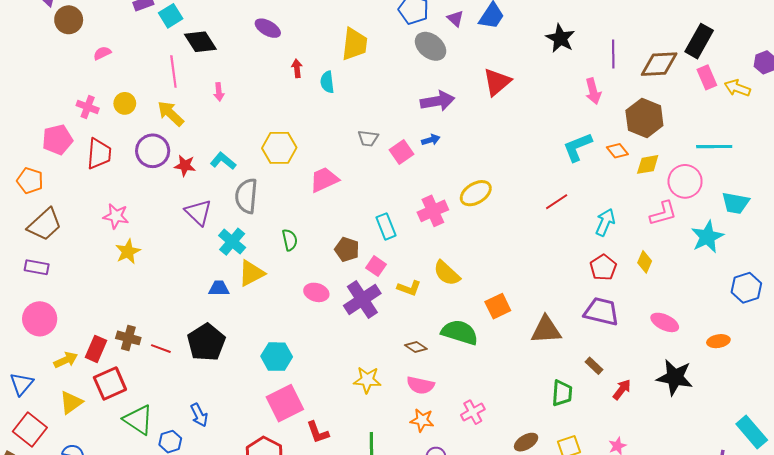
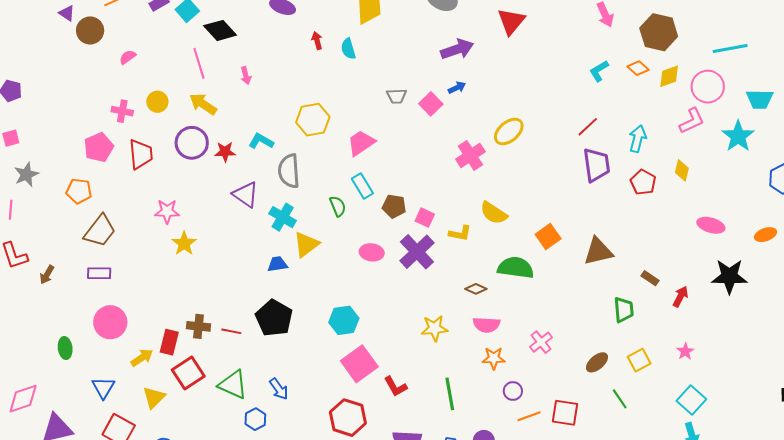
cyan L-shape: (577, 147) -> (599, 71), size x0.7
cyan rectangle: (386, 226) -> (362, 186), moved
purple trapezoid: (601, 312) -> (597, 165), moved, turned 78
green triangle: (138, 420) -> (233, 385), moved

